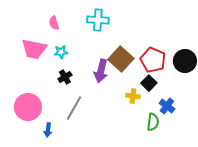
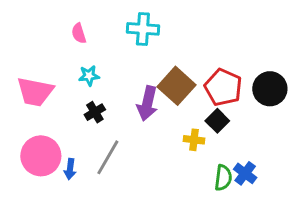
pink trapezoid: (34, 49) -> (35, 92), moved
blue cross: (167, 106) -> (245, 173), moved
blue arrow: (48, 130) -> (70, 169), moved

